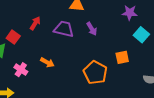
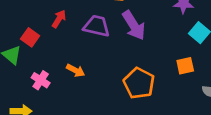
purple arrow: (92, 29) -> (134, 25), size x1.6
orange square: (122, 57) -> (185, 66), moved

